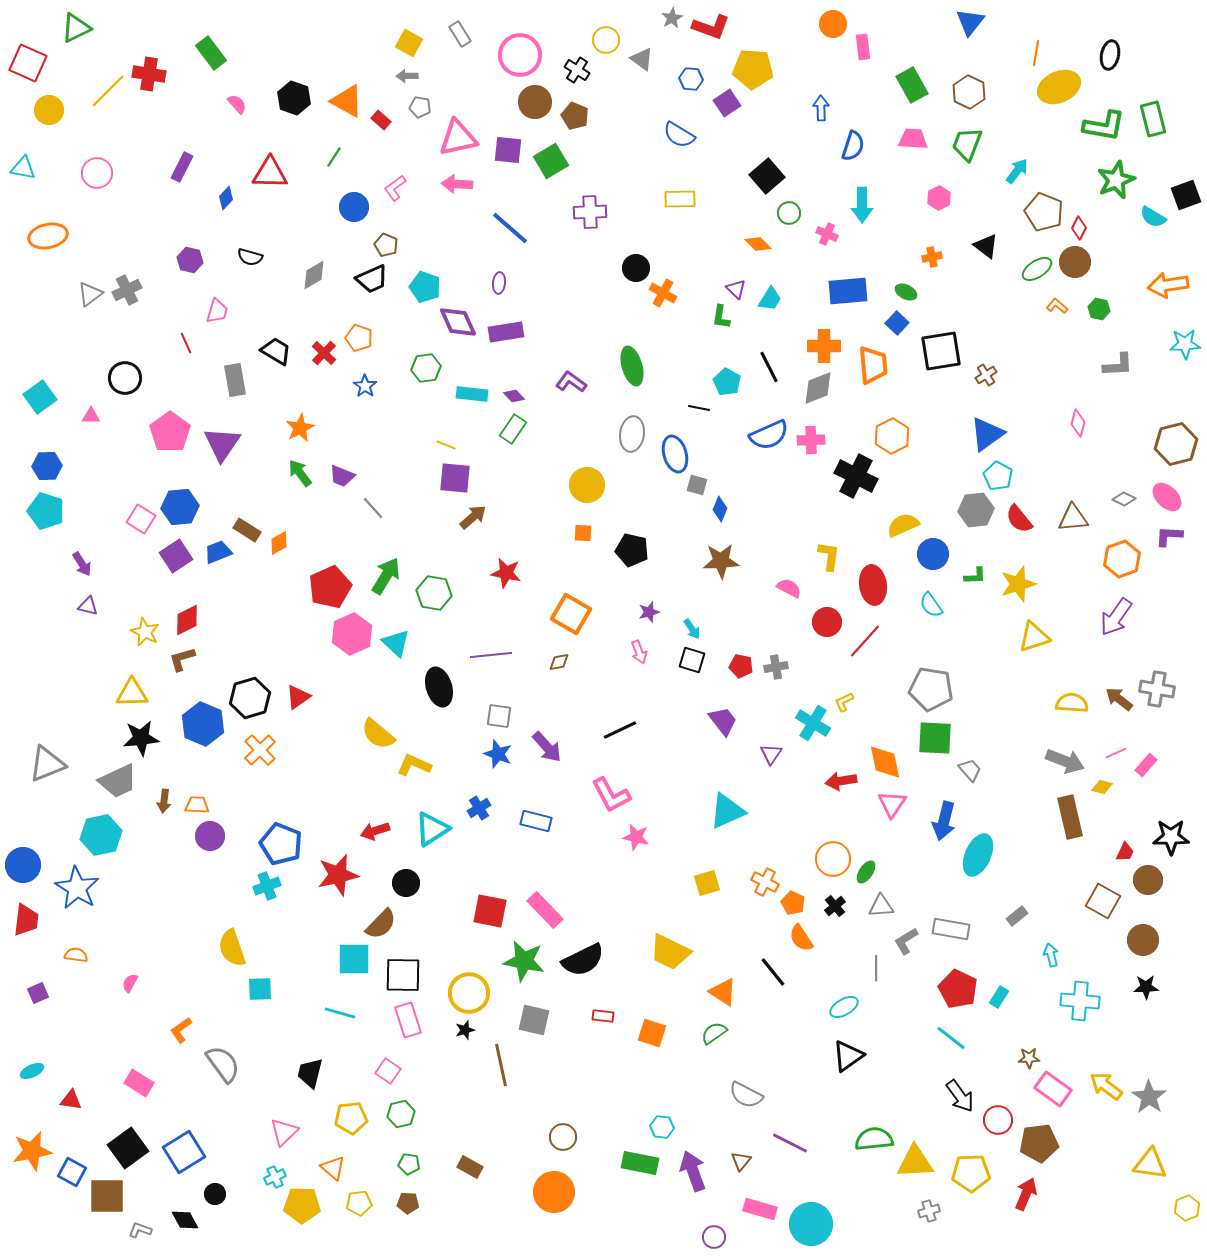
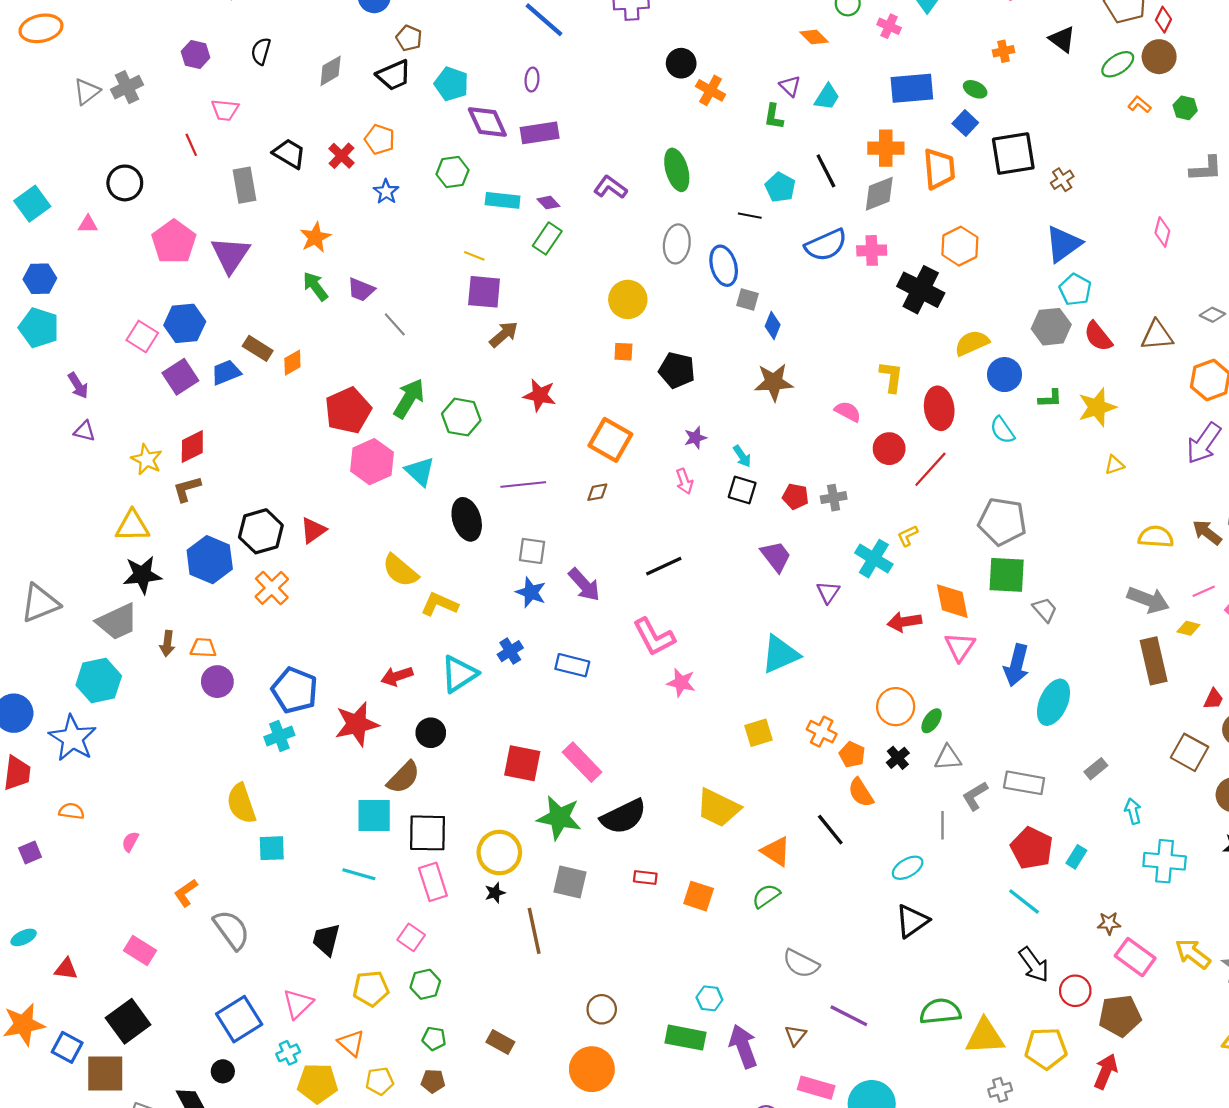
black semicircle: (250, 257) -> (261, 51), turned 90
pink trapezoid: (217, 311) -> (225, 110), turned 80
yellow triangle: (1034, 637) -> (1114, 465), size x0.6
blue square: (184, 1152) -> (239, 1019), moved

